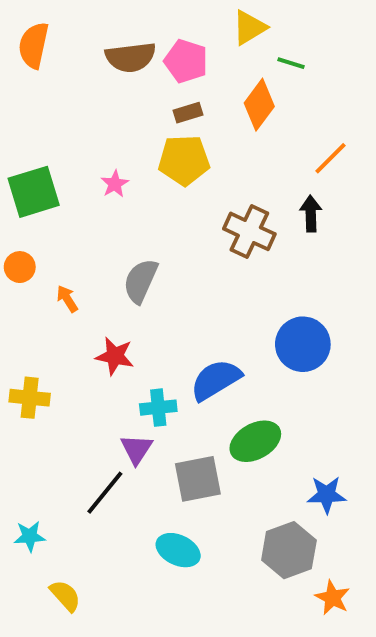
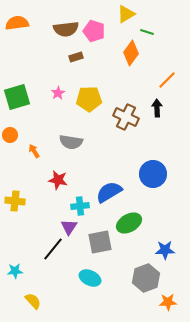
orange semicircle: (34, 45) -> (17, 23), turned 70
brown rectangle: (188, 113) -> (76, 57), moved
yellow pentagon: (184, 160) -> (89, 99), moved
gray semicircle: (140, 281) -> (71, 142), turned -105
orange star: (333, 598) -> (168, 302), turned -30

